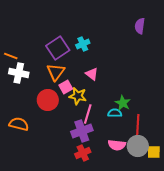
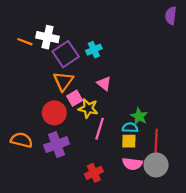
purple semicircle: (140, 26) -> (171, 16), moved
orange line: (11, 56) -> (25, 42), moved
white cross: (19, 73) -> (47, 37), moved
purple cross: (82, 131) -> (57, 145), moved
yellow square: (154, 152) -> (129, 141), moved

